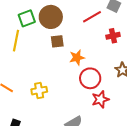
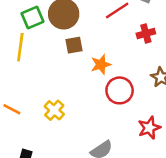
yellow cross: (39, 91) -> (54, 110), turned -35
red star: (100, 99) -> (149, 128), moved

